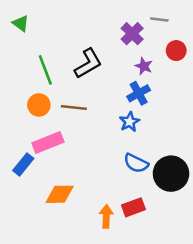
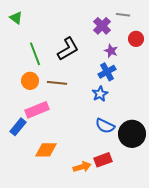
orange arrow: (106, 216) -> (82, 167), turned 72

